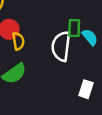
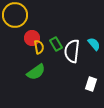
green rectangle: (74, 28) -> (56, 44), moved, turned -32

